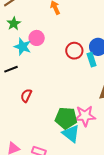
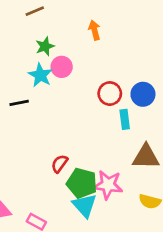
green star: (14, 24) -> (45, 46), moved
cyan rectangle: (92, 60) -> (125, 119), moved
red semicircle: (26, 96) -> (60, 164), moved

